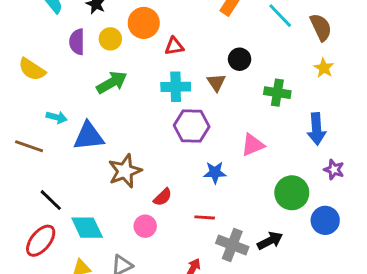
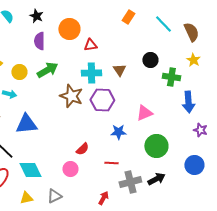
yellow circle: (110, 39) -> (19, 72), moved
purple semicircle: (77, 42) -> (39, 41), moved
black circle: (240, 59) -> (150, 60), moved
green cross: (277, 93) -> (171, 77), moved
blue triangle: (89, 136) -> (26, 124), moved
brown star: (125, 171) -> (71, 96), moved, turned -30
green circle: (292, 193) -> (156, 146), moved
gray cross: (232, 245) -> (130, 182), turned -35

